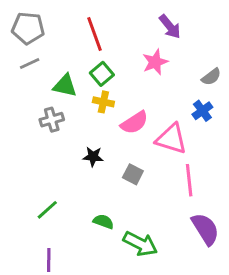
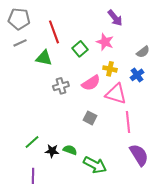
red line: (95, 34) -> (54, 32), moved
pink star: (155, 62) -> (105, 42), turned -30
green square: (102, 74) -> (80, 49), moved
yellow cross: (103, 102) -> (110, 69), moved
gray cross: (52, 120) -> (61, 86), moved
black star: (93, 157) -> (52, 151), moved

